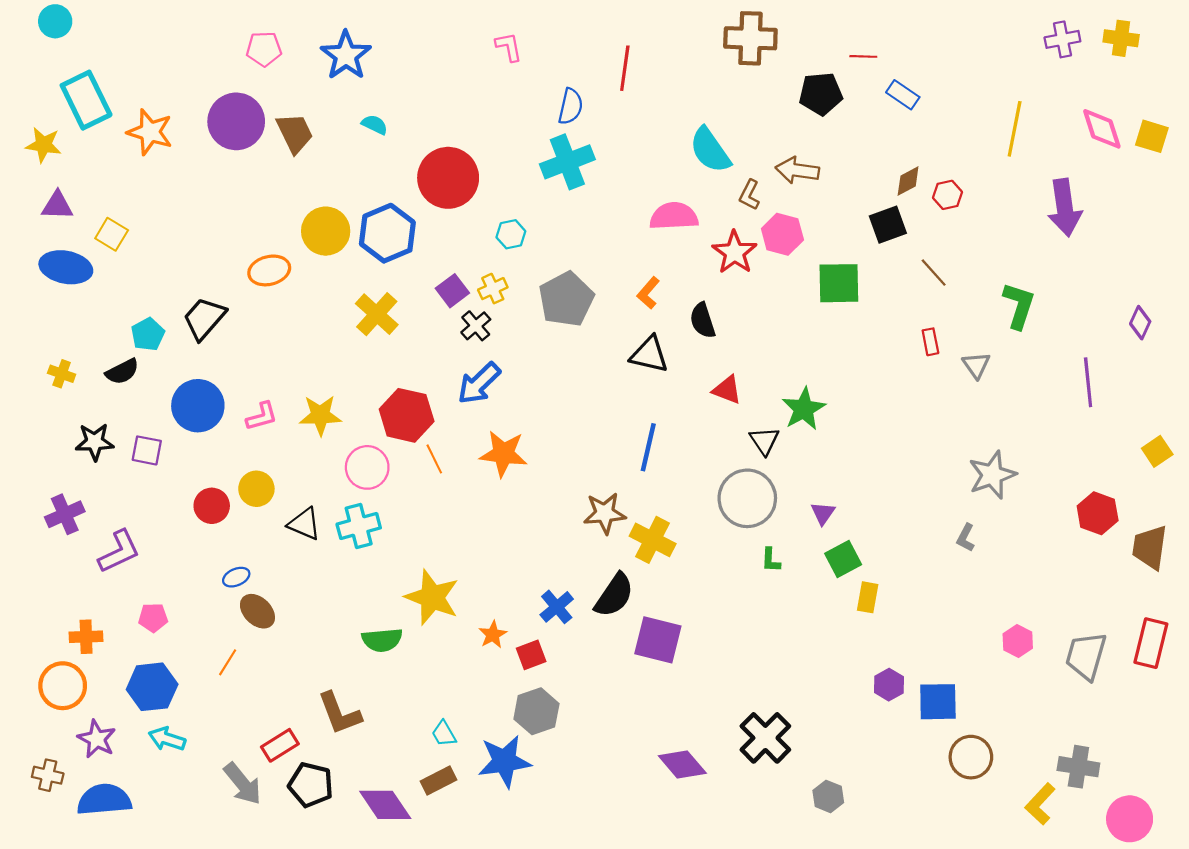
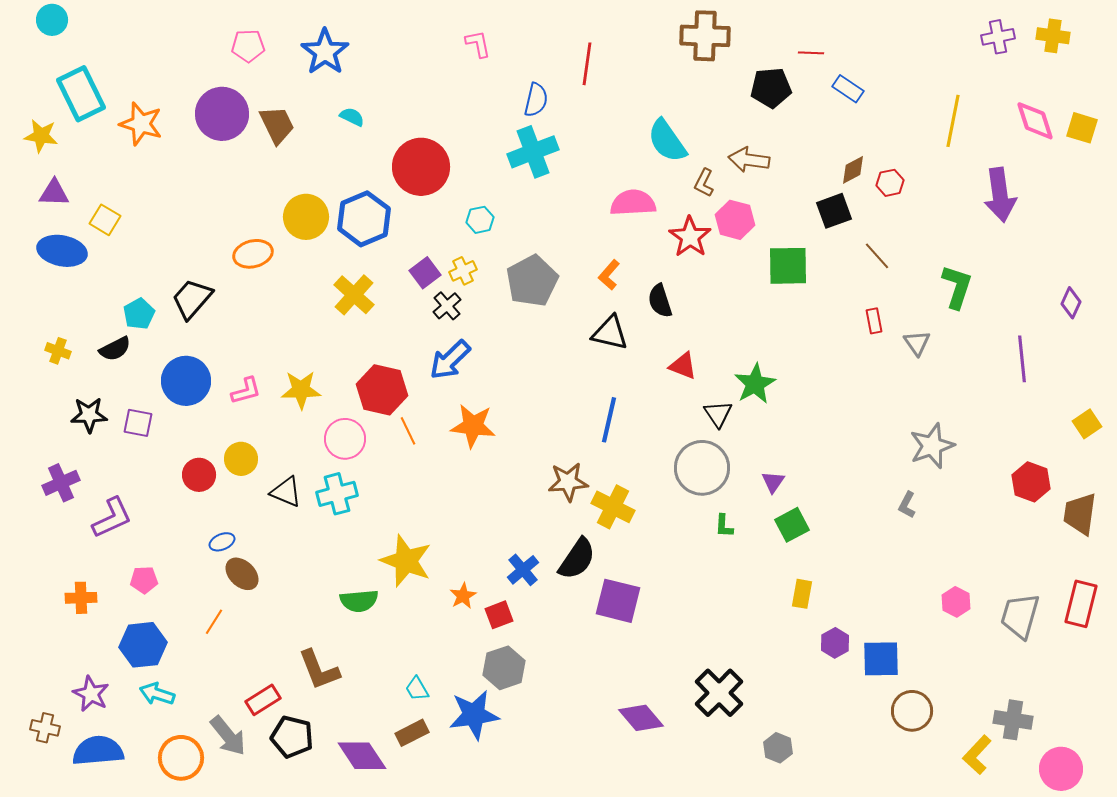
yellow rectangle: (868, 597) -> (802, 594), moved
orange circle: (63, 686) -> (181, 758), moved

